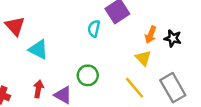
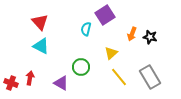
red triangle: (15, 26) -> (40, 22), moved
yellow triangle: (143, 58) -> (111, 53), moved, turned 32
red arrow: (38, 89) -> (30, 78), moved

